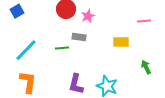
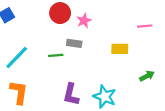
green arrow: (146, 67) -> (147, 76), turned 88

